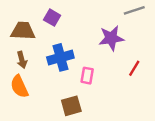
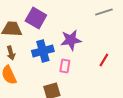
purple square: (52, 18) -> (36, 18), size x1.5
purple star: (111, 38) -> (71, 40), moved

